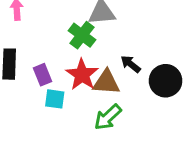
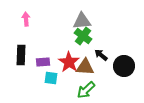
green cross: (82, 35) -> (83, 36), moved
purple rectangle: (43, 75) -> (43, 62), turned -72

